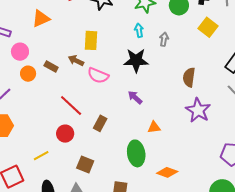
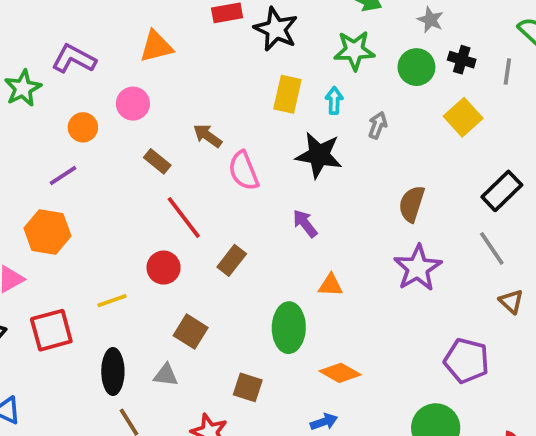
yellow rectangle: (91, 40) -> (287, 94), moved
pink circle: (20, 52) -> (133, 104), moved
brown rectangle: (51, 67) -> (157, 161), moved
orange circle: (28, 74) -> (83, 127), moved
pink semicircle: (98, 75) -> (244, 171), turned 35

